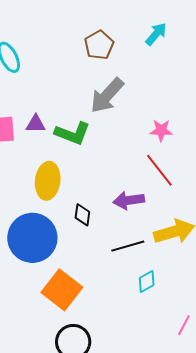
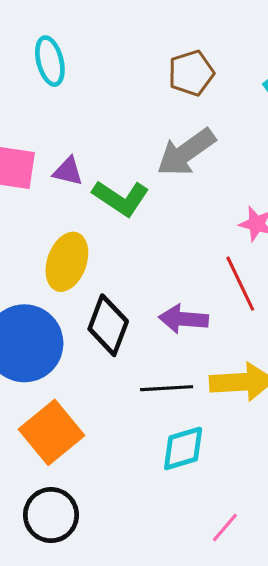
black diamond: (82, 215) -> (108, 325), size x1.6
cyan diamond: (147, 282) -> (183, 448), size x1.4

